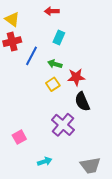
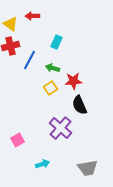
red arrow: (52, 11) -> (32, 16), moved

